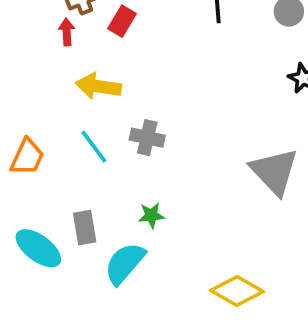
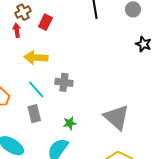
gray triangle: (274, 172) -> (116, 117), moved
gray rectangle: (85, 228) -> (34, 114), moved

